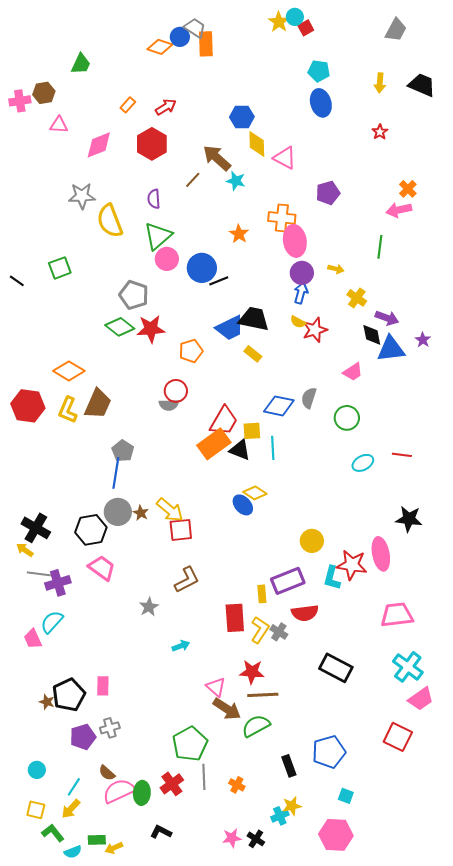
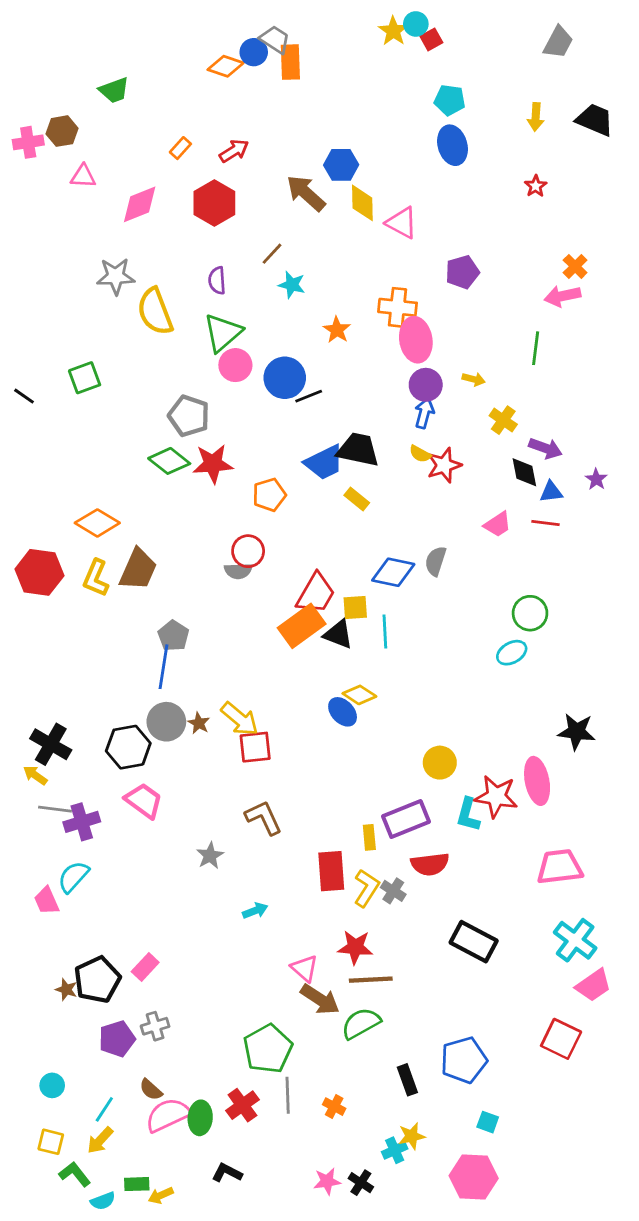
green trapezoid: (81, 64) -> (114, 90), turned 45
brown arrow: (217, 158) -> (306, 193), moved
cyan star: (236, 181) -> (292, 285), moved
blue triangle: (391, 349) -> (551, 492), size x0.6
green circle: (347, 418) -> (530, 613), moved
red line: (402, 455) -> (546, 523), moved
brown L-shape: (187, 580) -> (264, 818), turned -88
pink rectangle: (103, 686) -> (145, 967), turned 42

